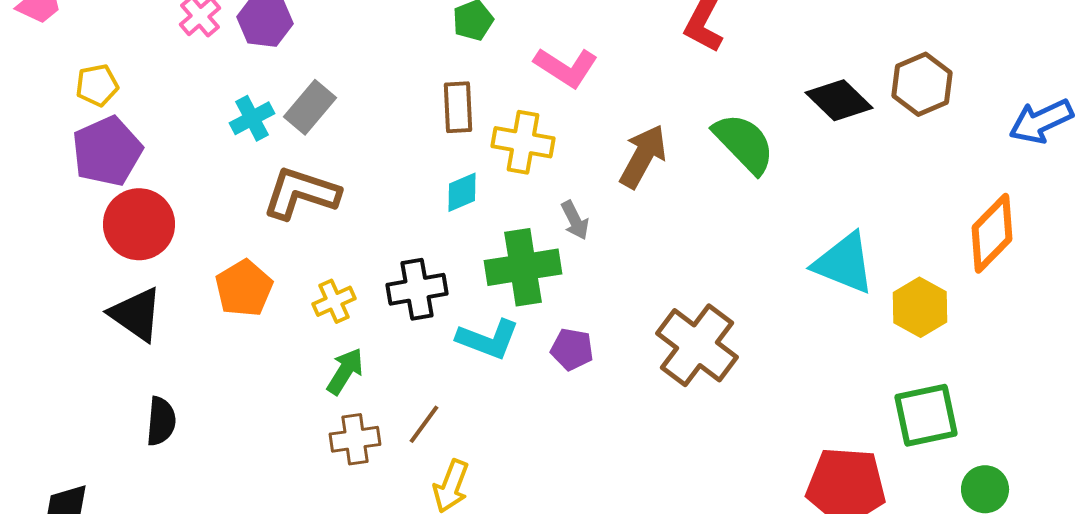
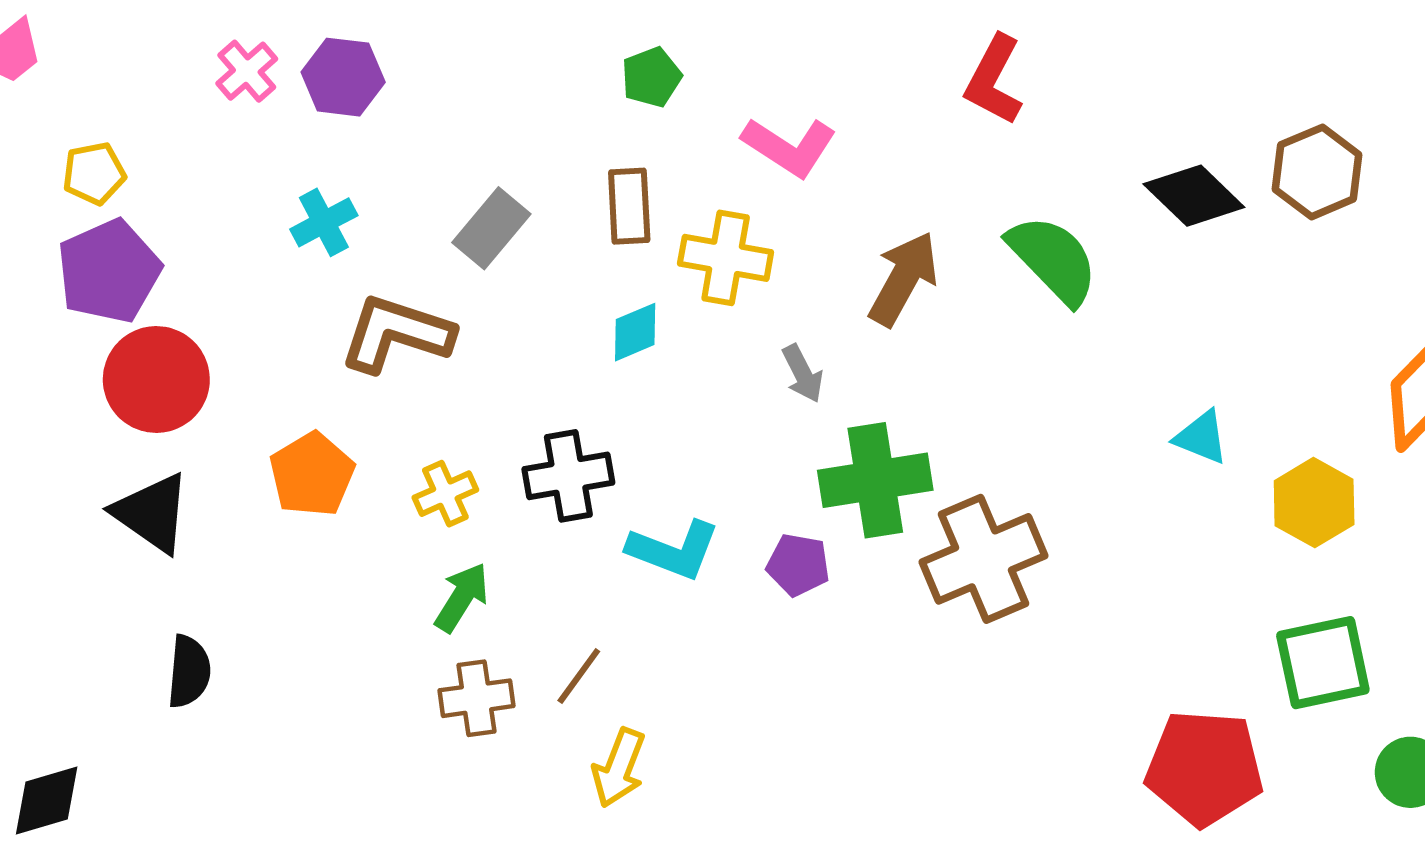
gray rectangle: (310, 107) -> (491, 228), moved
cyan triangle: (844, 263) -> (1201, 437), size x0.6
green cross: (523, 267) -> (875, 480), moved
brown cross: (697, 345) -> (983, 559), turned 30

